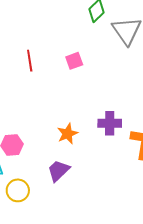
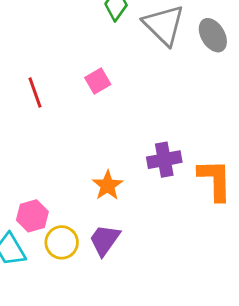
yellow circle: (18, 190) -> (62, 242), moved

